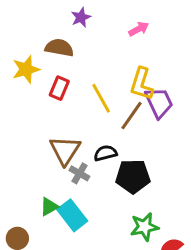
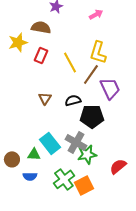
purple trapezoid: (159, 103) -> (110, 88), moved
brown triangle: (65, 150) -> (45, 98), size x0.6
gray cross: (79, 173) -> (76, 142), moved, size x1.5
green triangle: (49, 207) -> (34, 154), moved, turned 32
green star: (144, 227) -> (87, 154), moved

